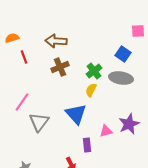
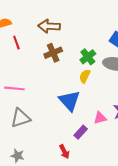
pink line: (22, 102) -> (14, 88), turned 60
gray triangle: (39, 122) -> (21, 118), moved, turned 35
purple rectangle: (87, 145) -> (81, 132), turned 48

